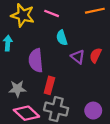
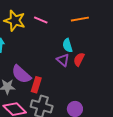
cyan semicircle: (62, 38) -> (67, 45), moved
purple semicircle: (36, 60) -> (21, 74), moved, turned -45

